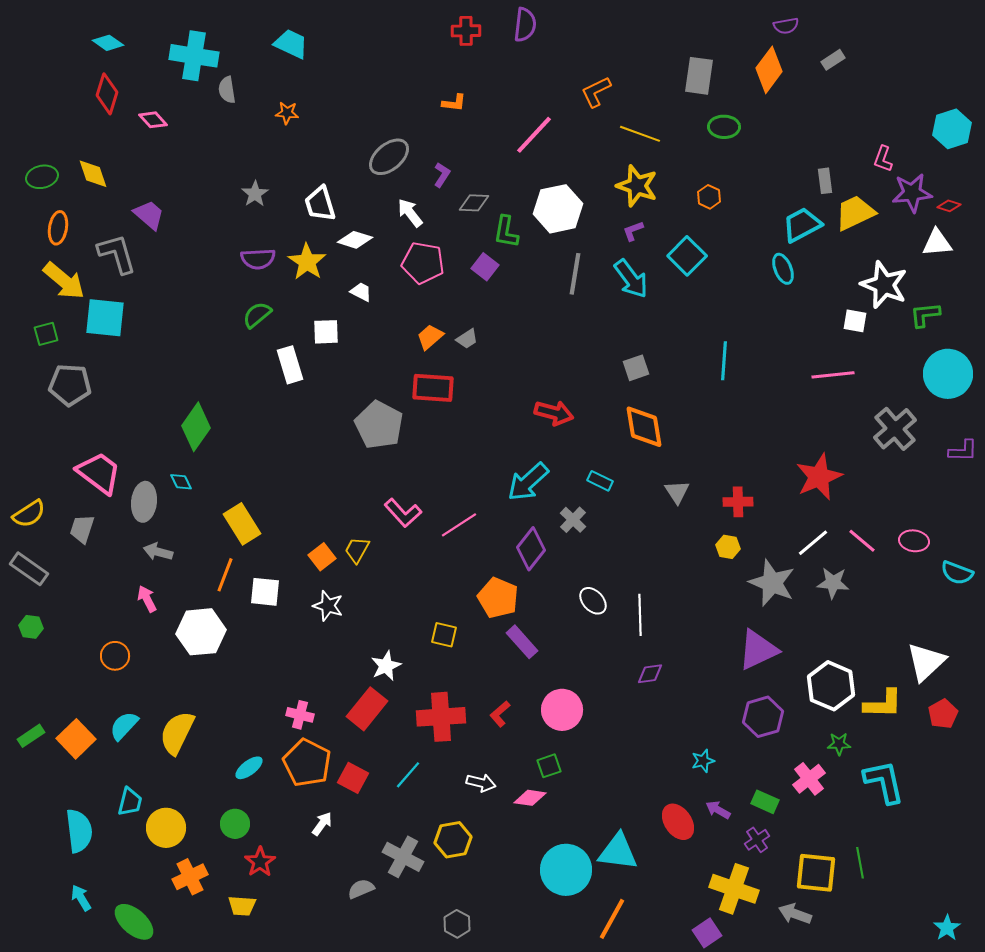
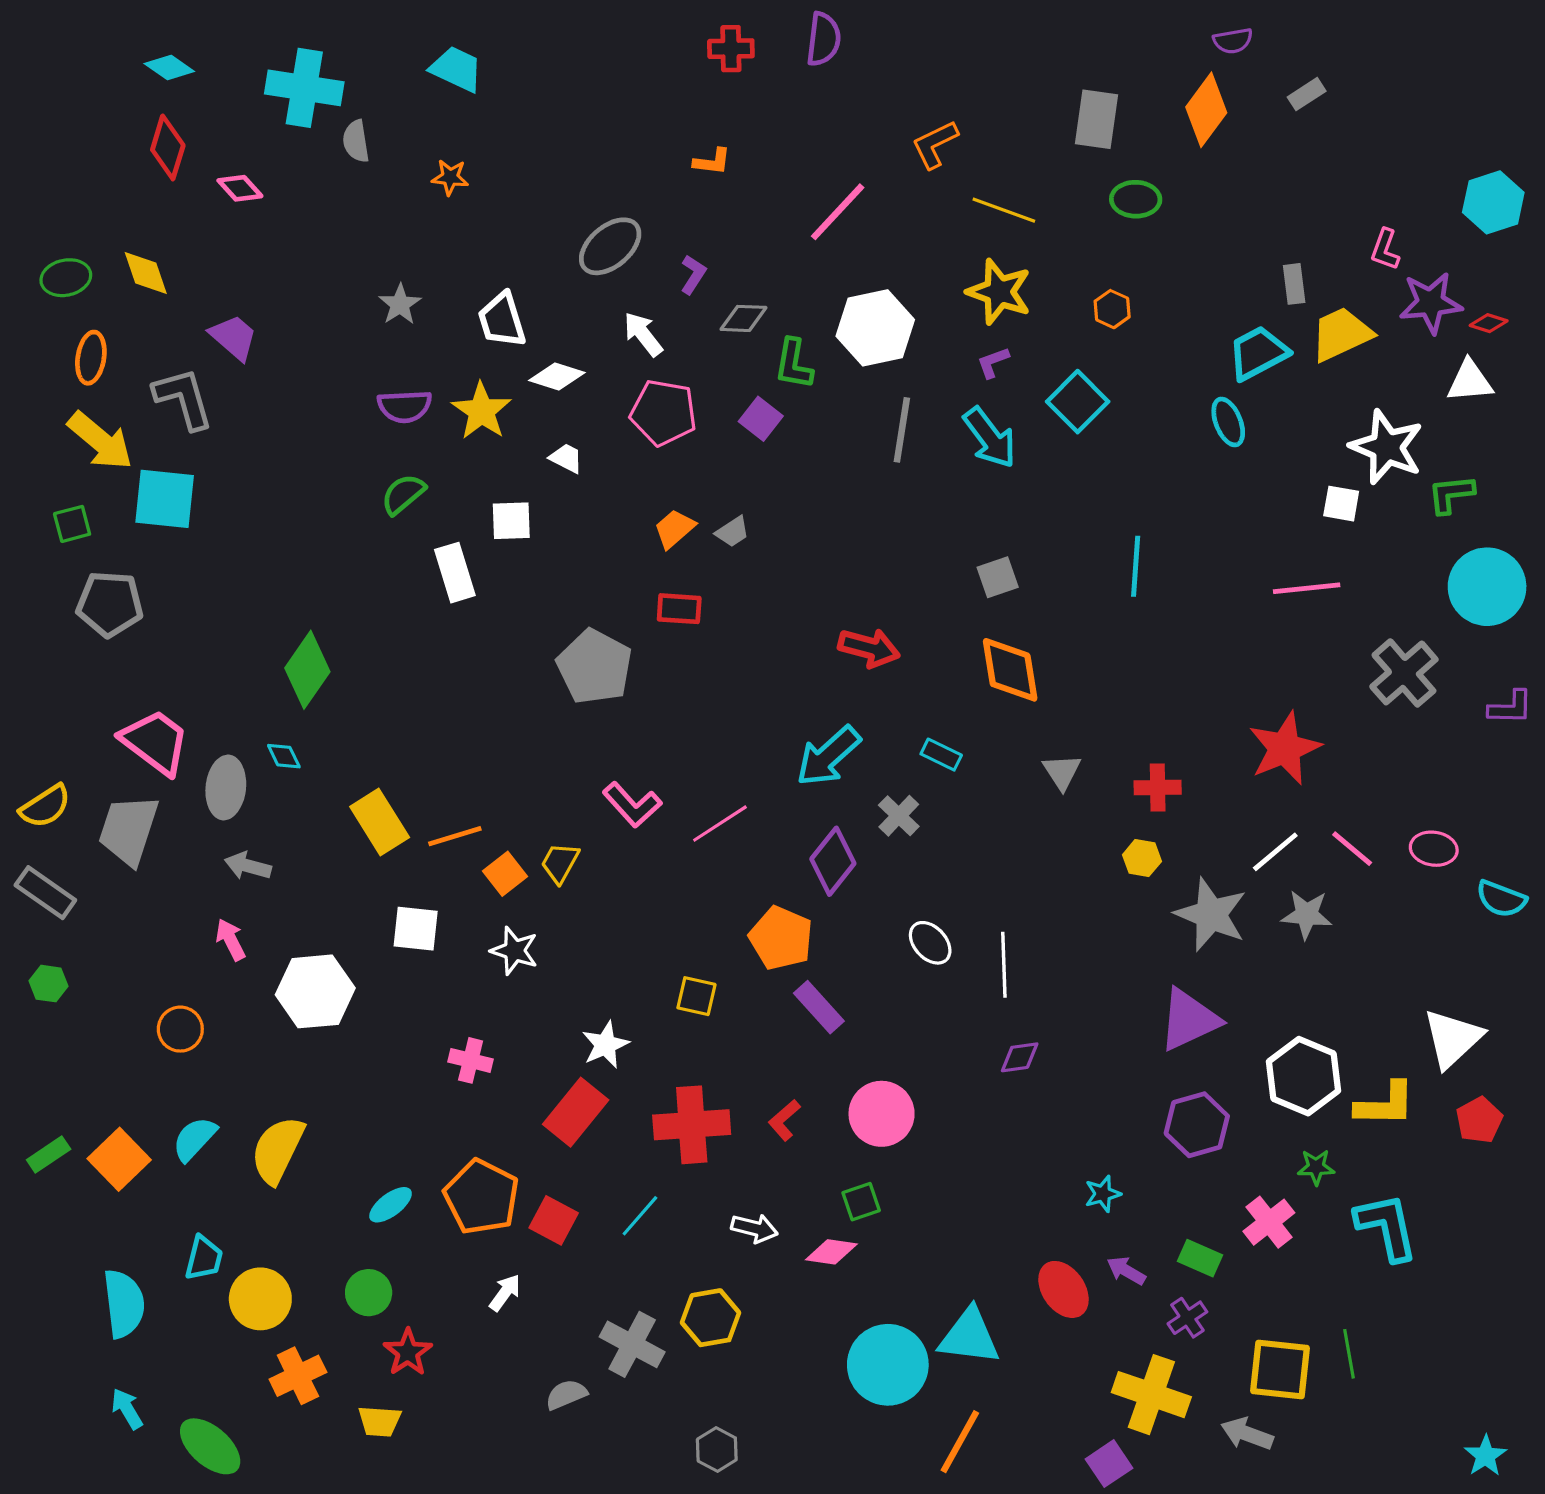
red rectangle: (433, 388) -> (679, 609), size x0.7
gray trapezoid: (82, 529) -> (129, 830), size x1.6
orange line: (225, 575) -> (455, 836), moved, turned 52
pink cross: (300, 715) -> (471, 1060), moved

